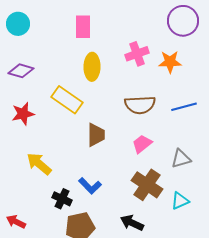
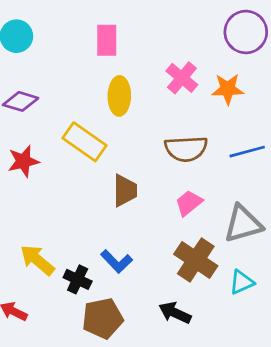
pink cross: (137, 54) -> (182, 78), turned -30
gray triangle: (181, 159) -> (243, 224), size x1.4
yellow arrow: (39, 164) -> (37, 260), moved

